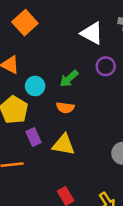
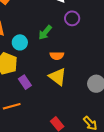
orange semicircle: (65, 108) -> (57, 56), moved
yellow triangle: (63, 145) -> (58, 77), moved, turned 36

